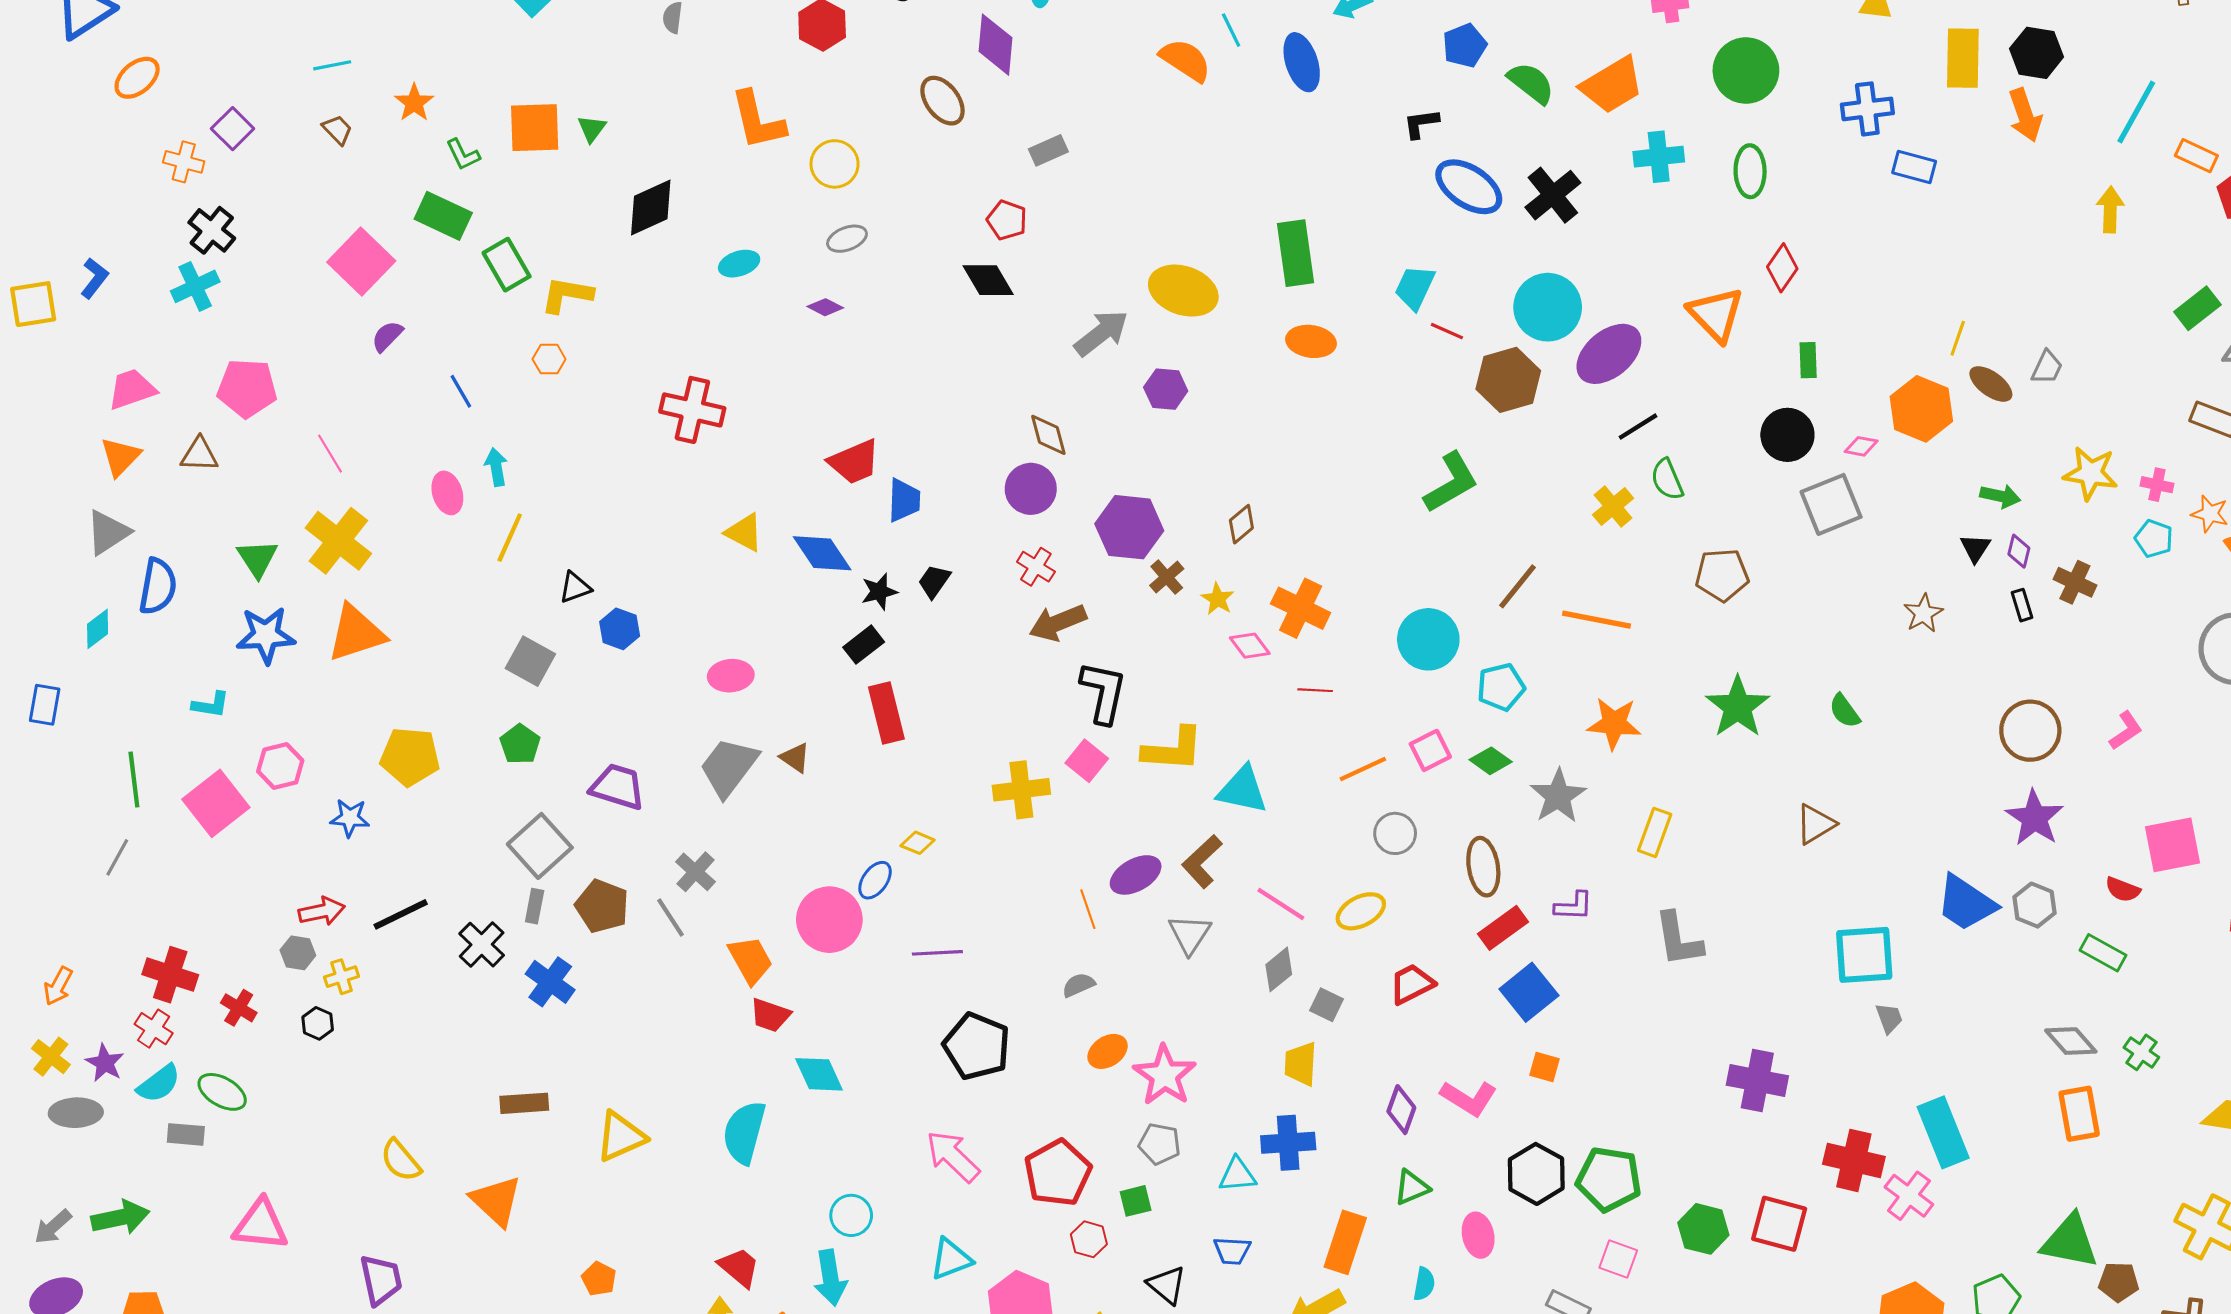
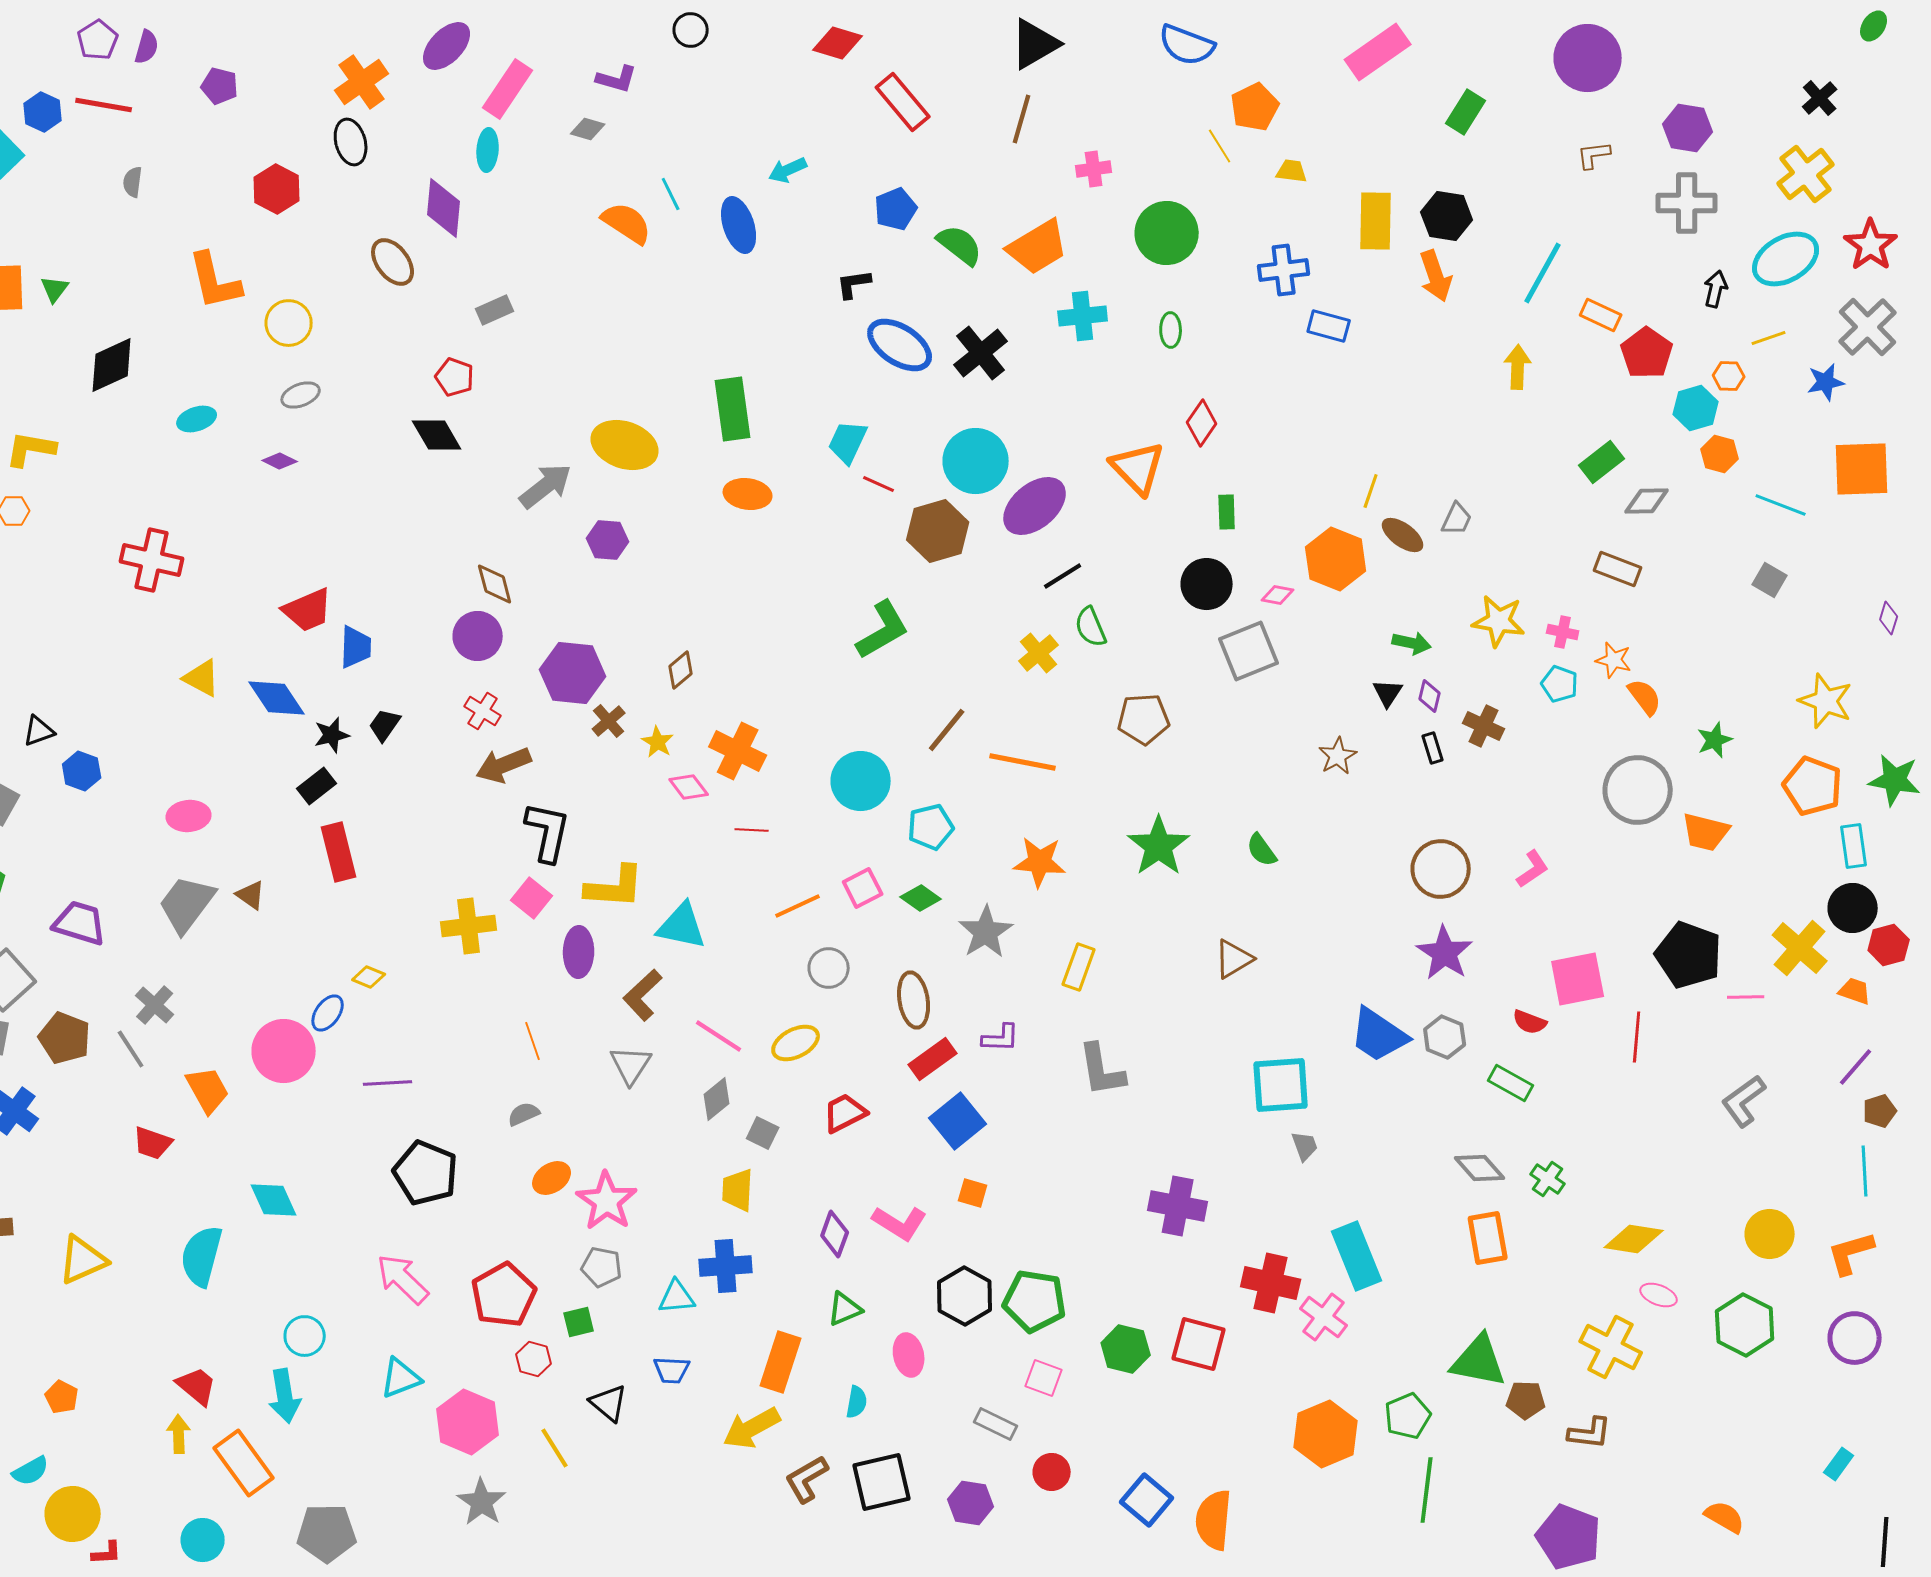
green ellipse: (1750, 171) -> (1171, 330), size x0.7
purple ellipse: (1136, 875) -> (579, 952), moved, turned -60
red trapezoid: (770, 1015) -> (153, 1143), moved

